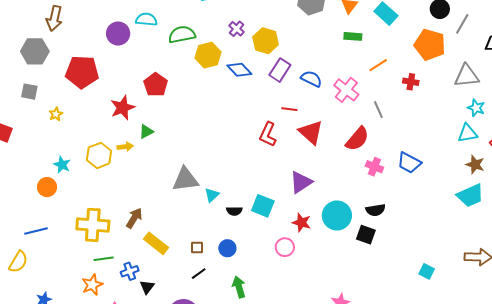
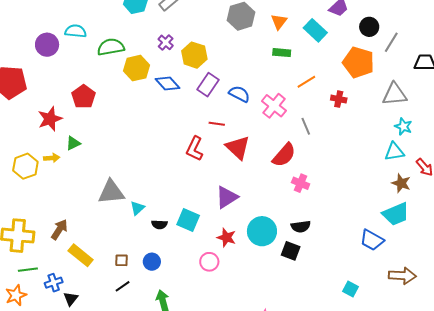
blue trapezoid: (409, 163) -> (372, 240), moved

